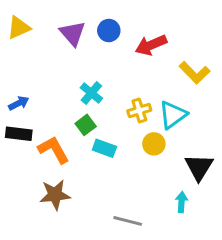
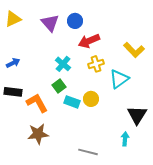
red arrow: (151, 45) -> (89, 41), moved
blue arrow: (19, 103) -> (13, 63), moved
yellow cross: (139, 110) -> (96, 64), moved
yellow circle: (154, 144) -> (91, 99), moved

